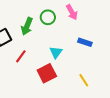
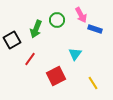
blue rectangle: (85, 42) -> (95, 29), moved
cyan triangle: (56, 52) -> (75, 54), moved

